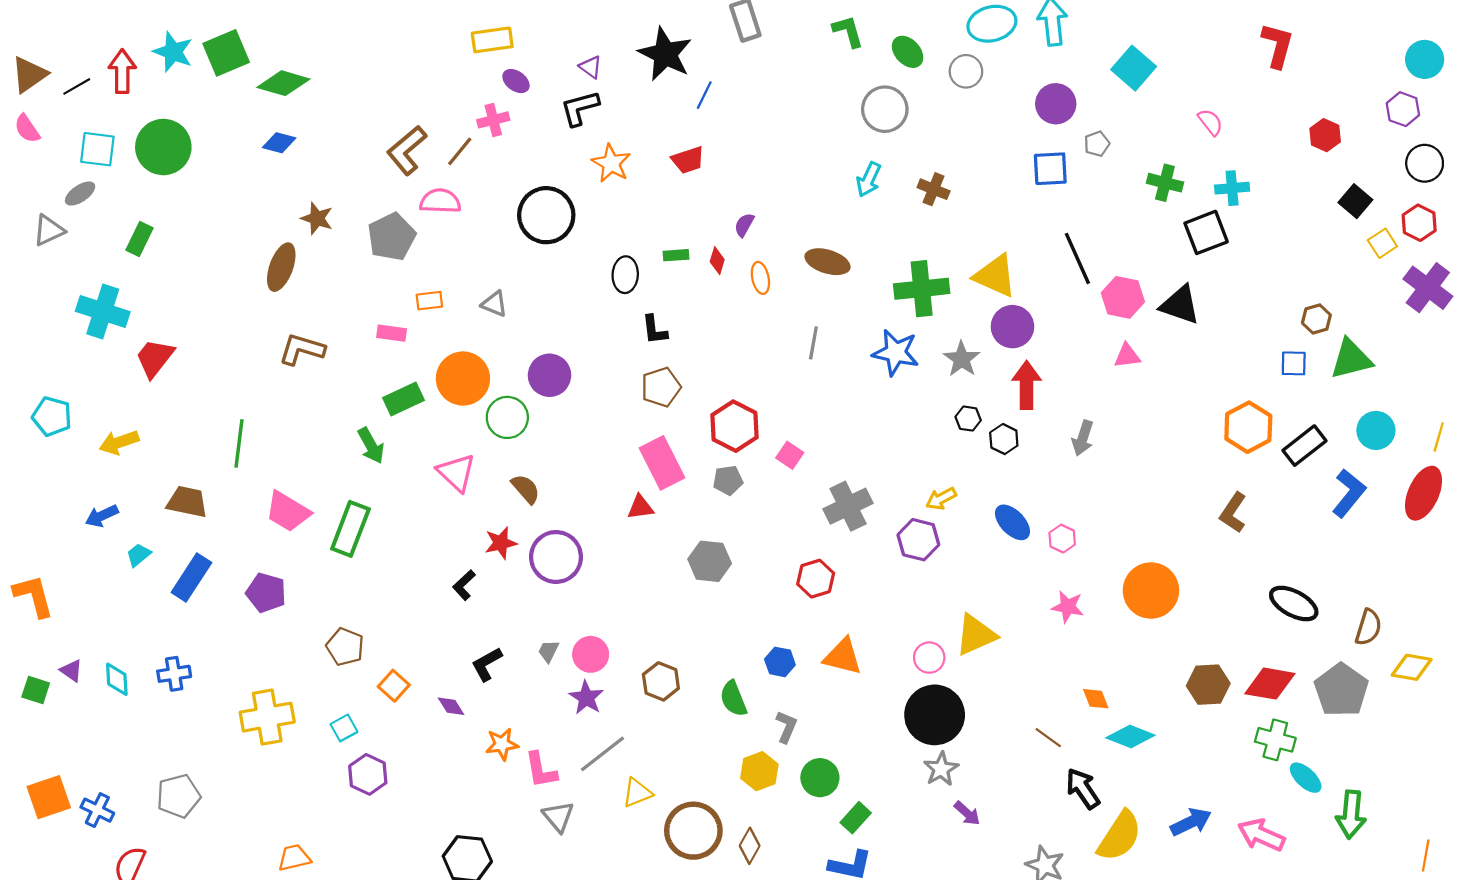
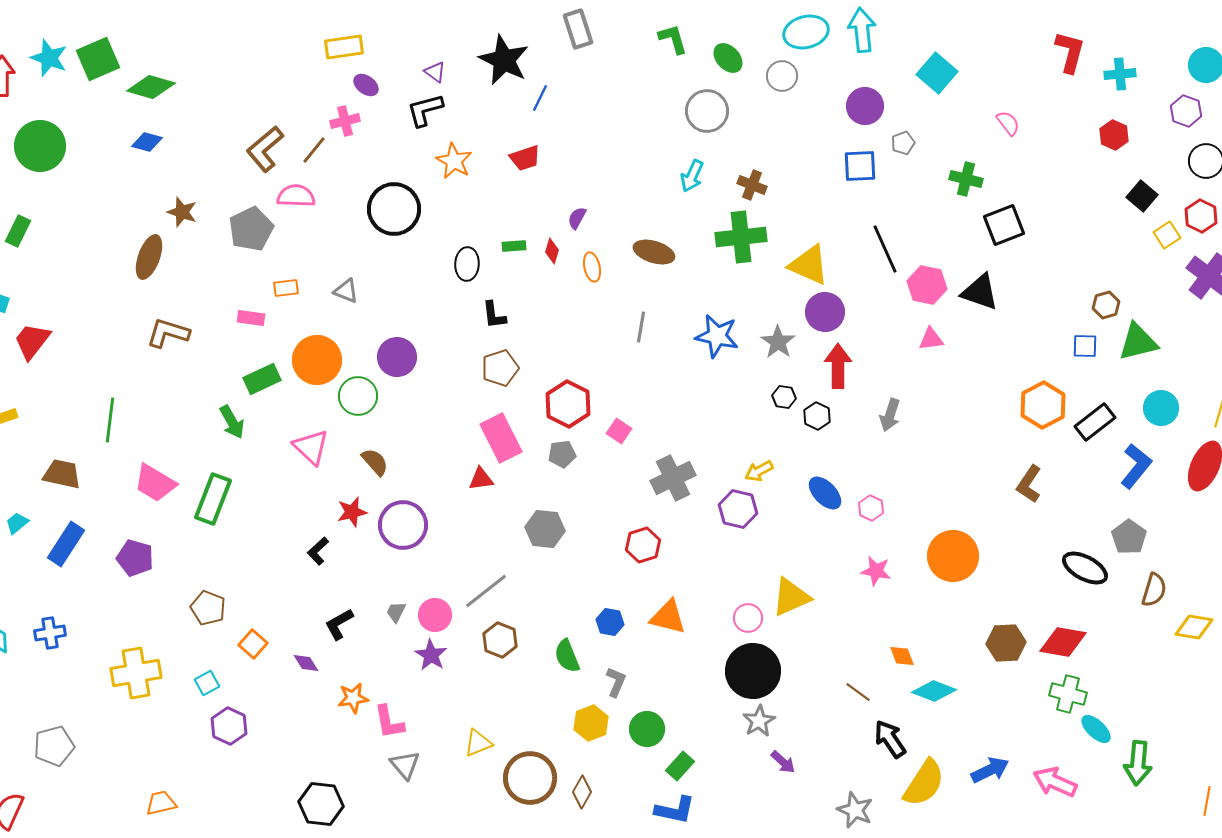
cyan cross: (1232, 188) -> (1120, 74), moved
green cross: (922, 289) -> (741, 237), moved
gray pentagon: (1341, 690) -> (1129, 537), moved, size x0.7
gray line: (603, 754) -> (486, 591), moved

